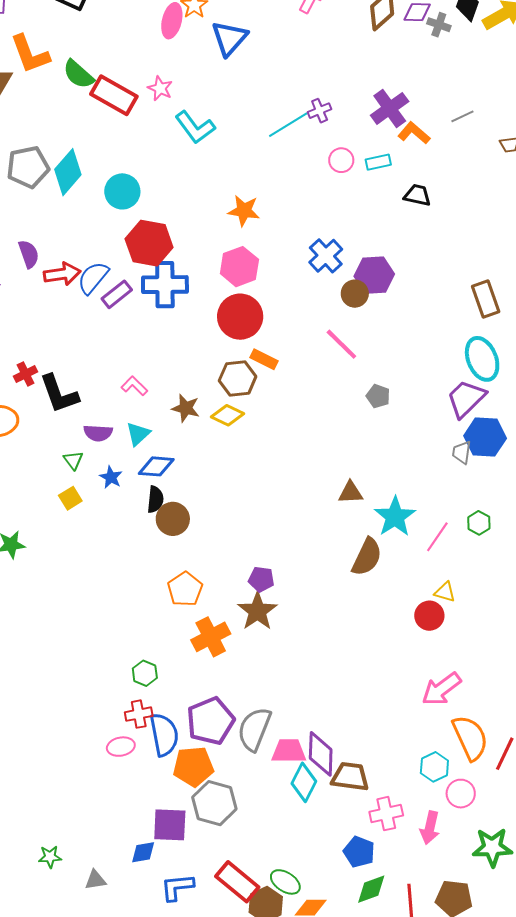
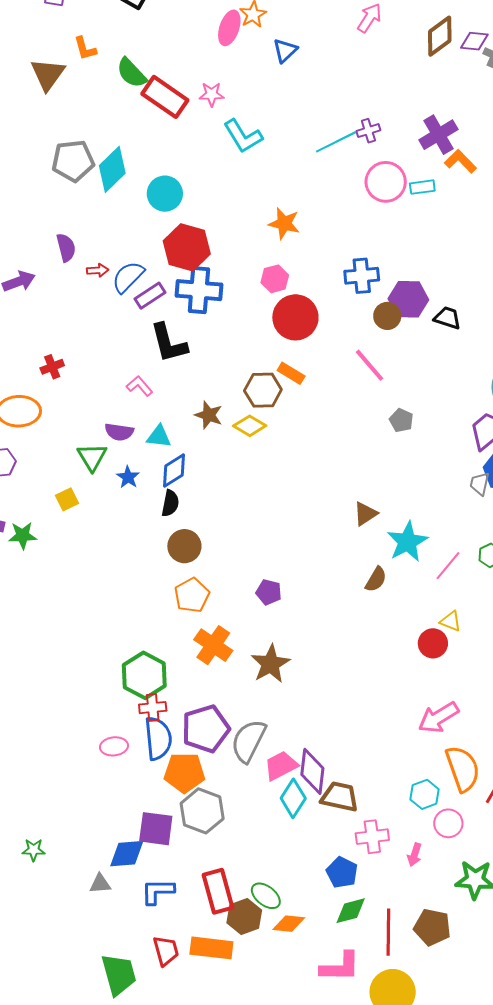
blue triangle: (229, 38) -> (285, 50), size x0.7
orange L-shape: (30, 54) -> (85, 48), size x0.6
pink star: (160, 88) -> (212, 94), turned -30
pink circle: (341, 160) -> (386, 182), size x1.6
black trapezoid: (417, 195) -> (447, 318), moved
blue cross: (326, 256) -> (362, 276), turned 32
pink hexagon: (239, 267) -> (275, 279), size x0.7
red arrow: (62, 274) -> (98, 270), size x0.6
red circle: (240, 317) -> (295, 317), moved
pink L-shape: (134, 386) -> (140, 386), moved
black L-shape: (59, 394) -> (169, 343), moved
cyan triangle: (138, 434) -> (159, 436), turned 44
green triangle: (73, 460) -> (92, 457), size x1.5
blue diamond: (156, 466) -> (174, 470), turned -42
brown triangle: (351, 493) -> (365, 514), turned -36
yellow square: (70, 498) -> (67, 499), moved
brown circle: (173, 519) -> (184, 546), moved
brown semicircle: (367, 557) -> (376, 579), size x0.7
brown star: (257, 611) -> (270, 664), moved
orange cross: (211, 637) -> (213, 645), turned -33
green hexagon: (145, 673) -> (144, 675), size x1.8
red cross: (139, 714) -> (153, 708), moved
pink trapezoid: (289, 751) -> (281, 766), turned -33
pink arrow: (430, 828) -> (415, 855), size x0.7
blue diamond: (143, 852) -> (127, 854), size x1.4
gray triangle: (95, 880) -> (100, 884), moved
red rectangle: (237, 882) -> (218, 891), turned 30

